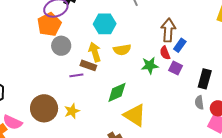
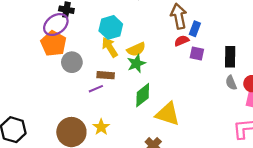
yellow arrow: (95, 52) -> (110, 47), moved
red semicircle: (165, 53) -> (182, 41), turned 104
green star: (150, 65) -> (136, 64), moved

